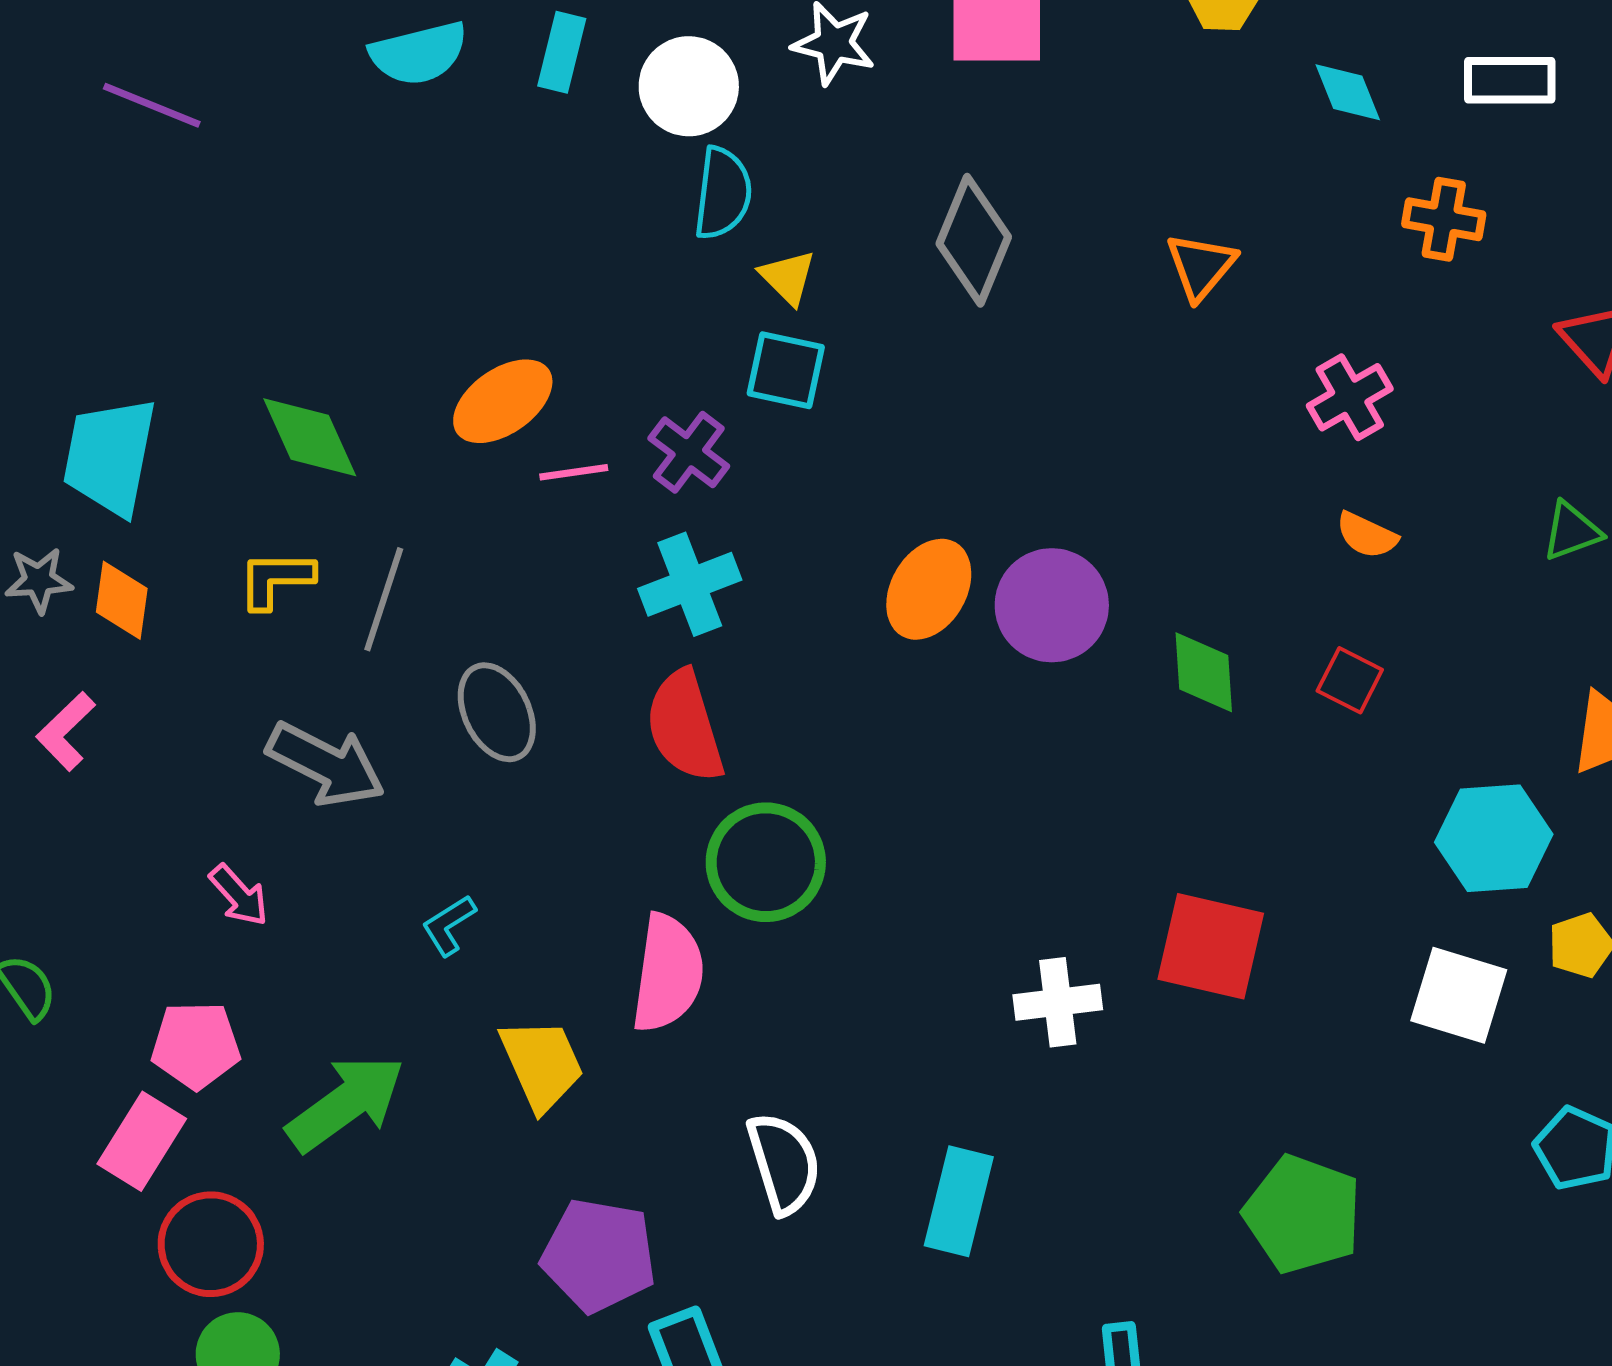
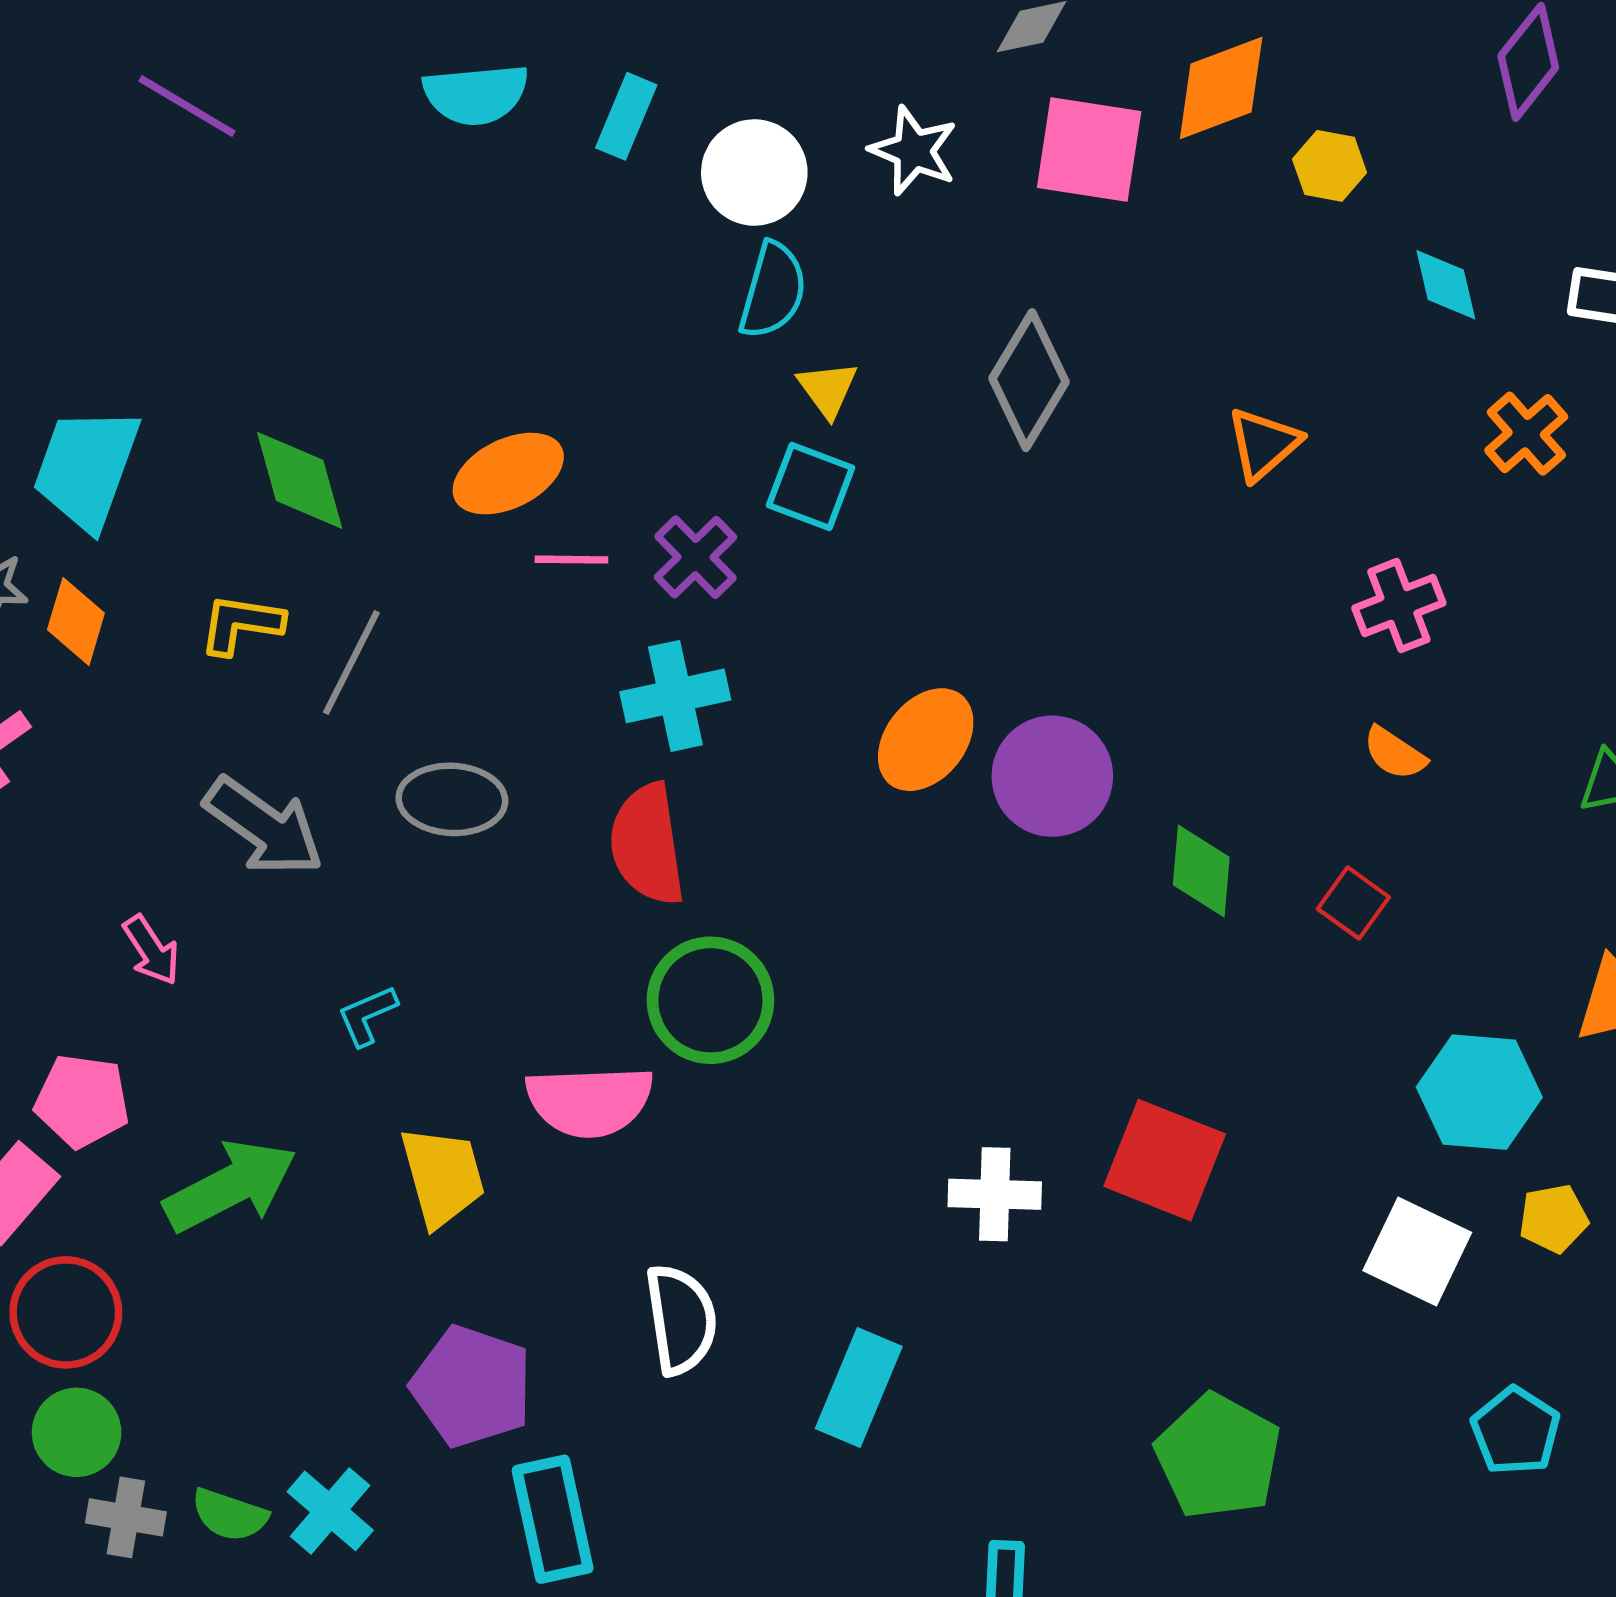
orange cross: (1444, 219) -> (1526, 434), turned 30
gray ellipse: (497, 712) -> (452, 799), turned -70
pink semicircle: (668, 973) -> (590, 1101), turned 71

